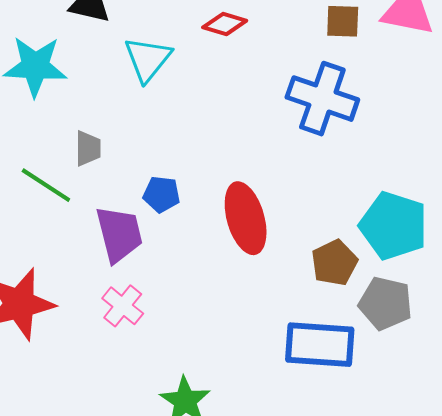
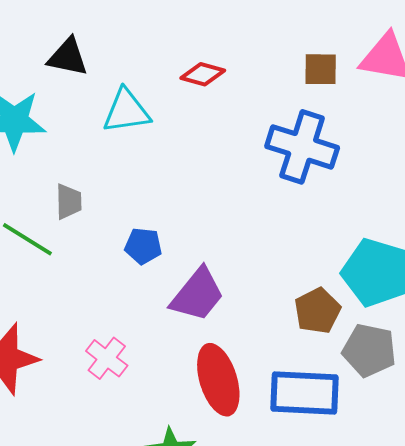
cyan triangle: (148, 59) -> (126, 111), turned 44
red ellipse: (246, 218) -> (218, 380), moved
purple trapezoid: (119, 234) -> (197, 295), moved, turned 54

